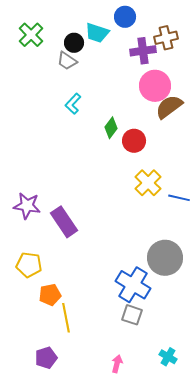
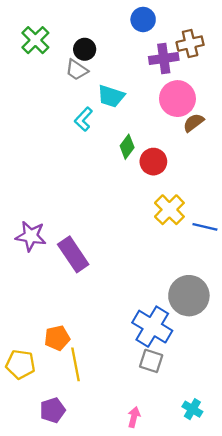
cyan trapezoid: (97, 33) -> (111, 96), moved
brown semicircle: (169, 107) -> (194, 123), size x0.7
yellow pentagon: (29, 265) -> (20, 364), moved

